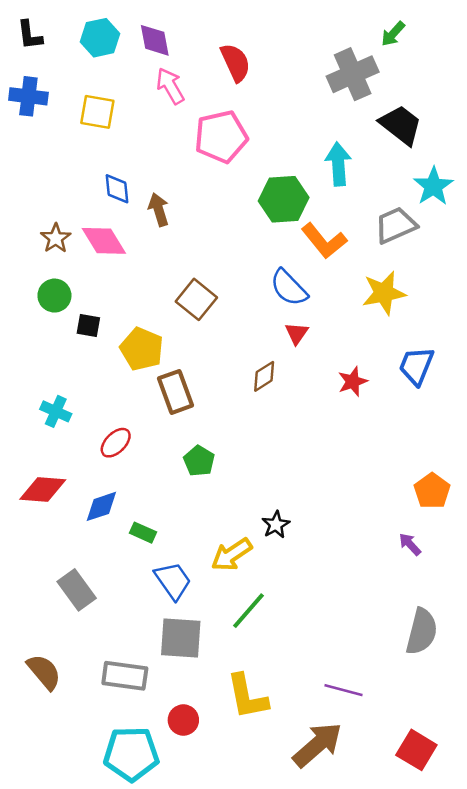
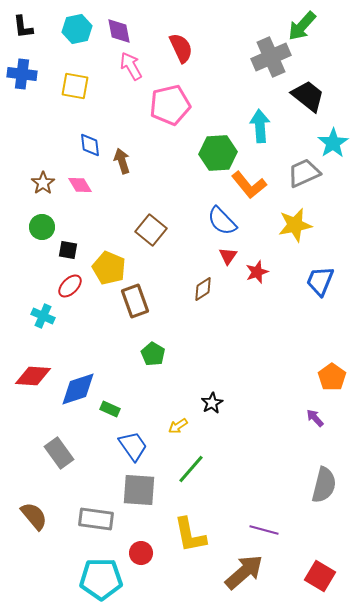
green arrow: (393, 34) -> (302, 26), size x1.5
pink diamond: (104, 241) -> (80, 185), size x0.7
red star: (353, 381) -> (257, 272), moved
red ellipse: (116, 443) -> (70, 286), moved
blue diamond: (101, 506) -> (78, 389), size x1.4
yellow arrow: (232, 555) -> (178, 426), size x0.6

